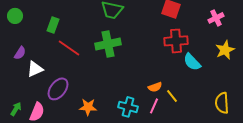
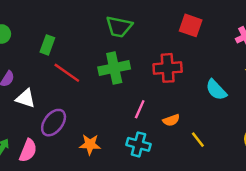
red cross: (176, 41) -> (168, 68), moved
white triangle: (35, 69) -> (26, 98), turned 42
yellow line: (172, 96) -> (198, 140), moved
pink line: (154, 106) -> (140, 109), moved

